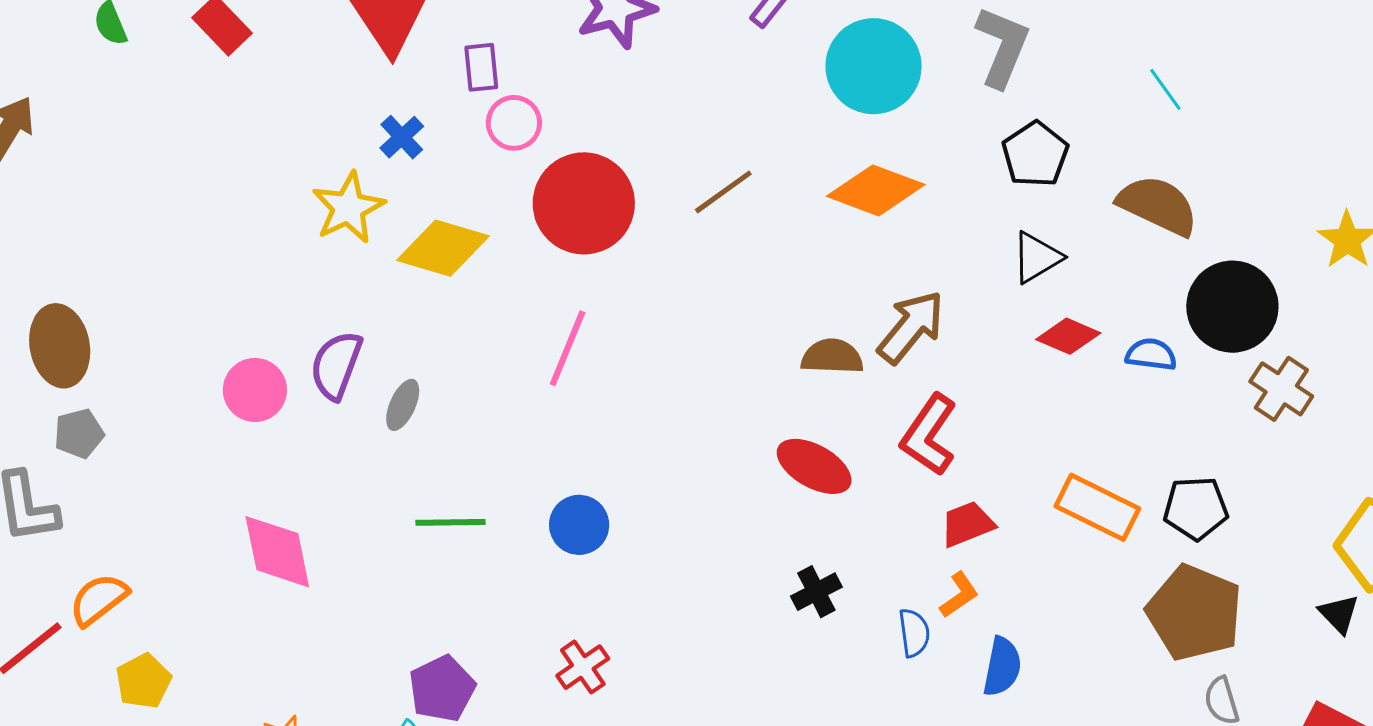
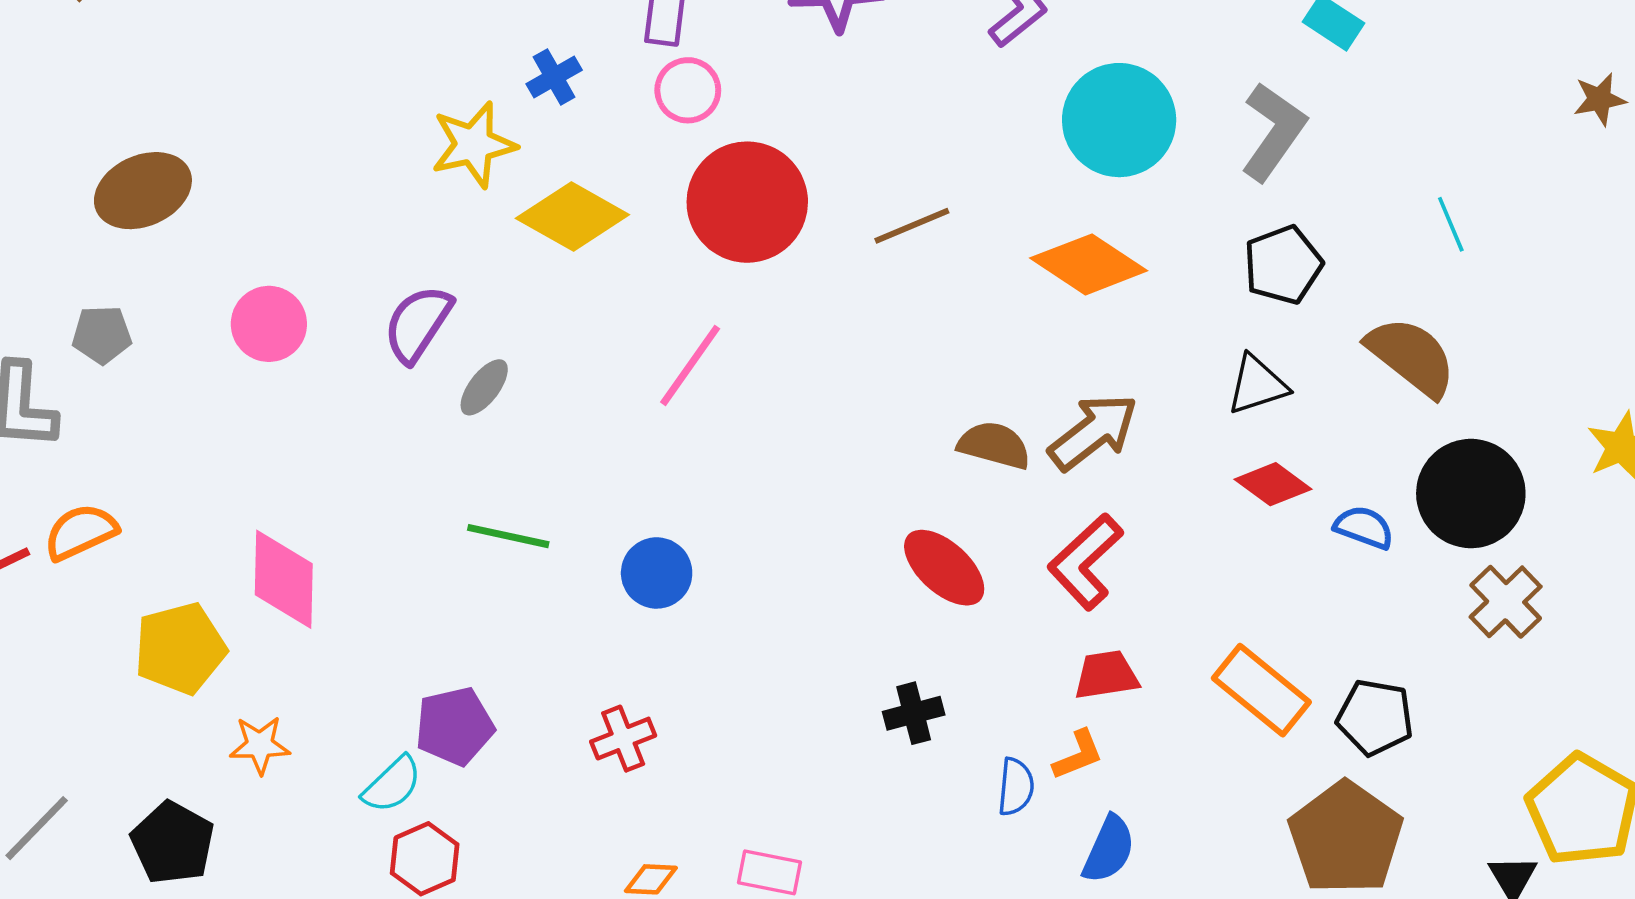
brown ellipse: (60, 346) -> (143, 191), moved, turned 64
pink circle: (255, 390) -> (269, 324), moved
pink diamond: (277, 552) -> (284, 579), moved
yellow pentagon: (143, 681) -> (180, 648), moved, size x1.4

